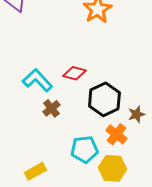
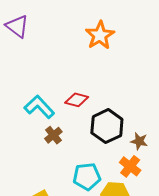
brown star: (136, 114) -> (139, 141), turned 30
orange cross: (116, 134) -> (130, 166), moved

